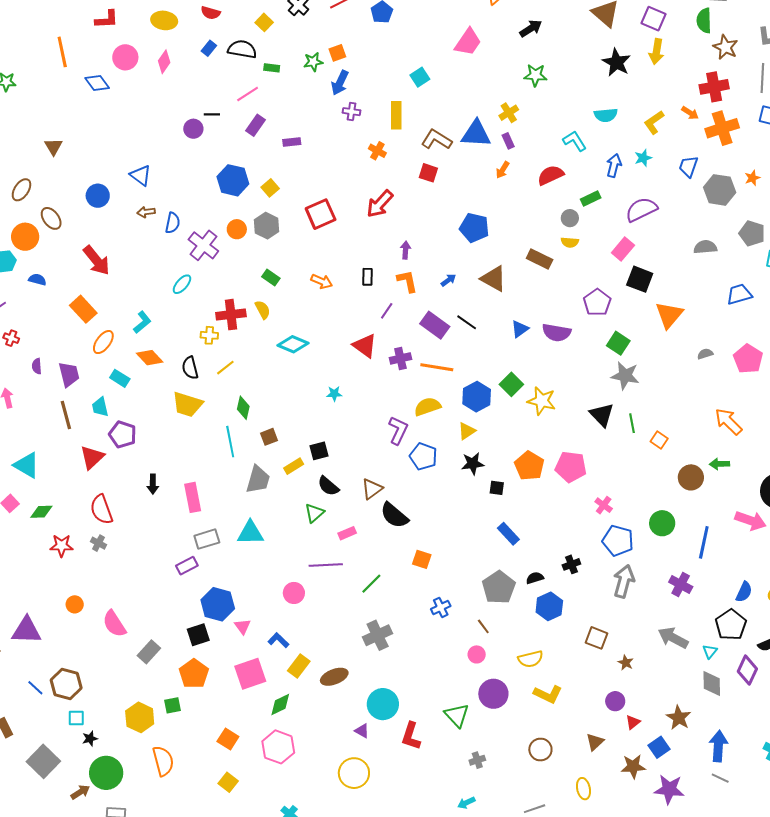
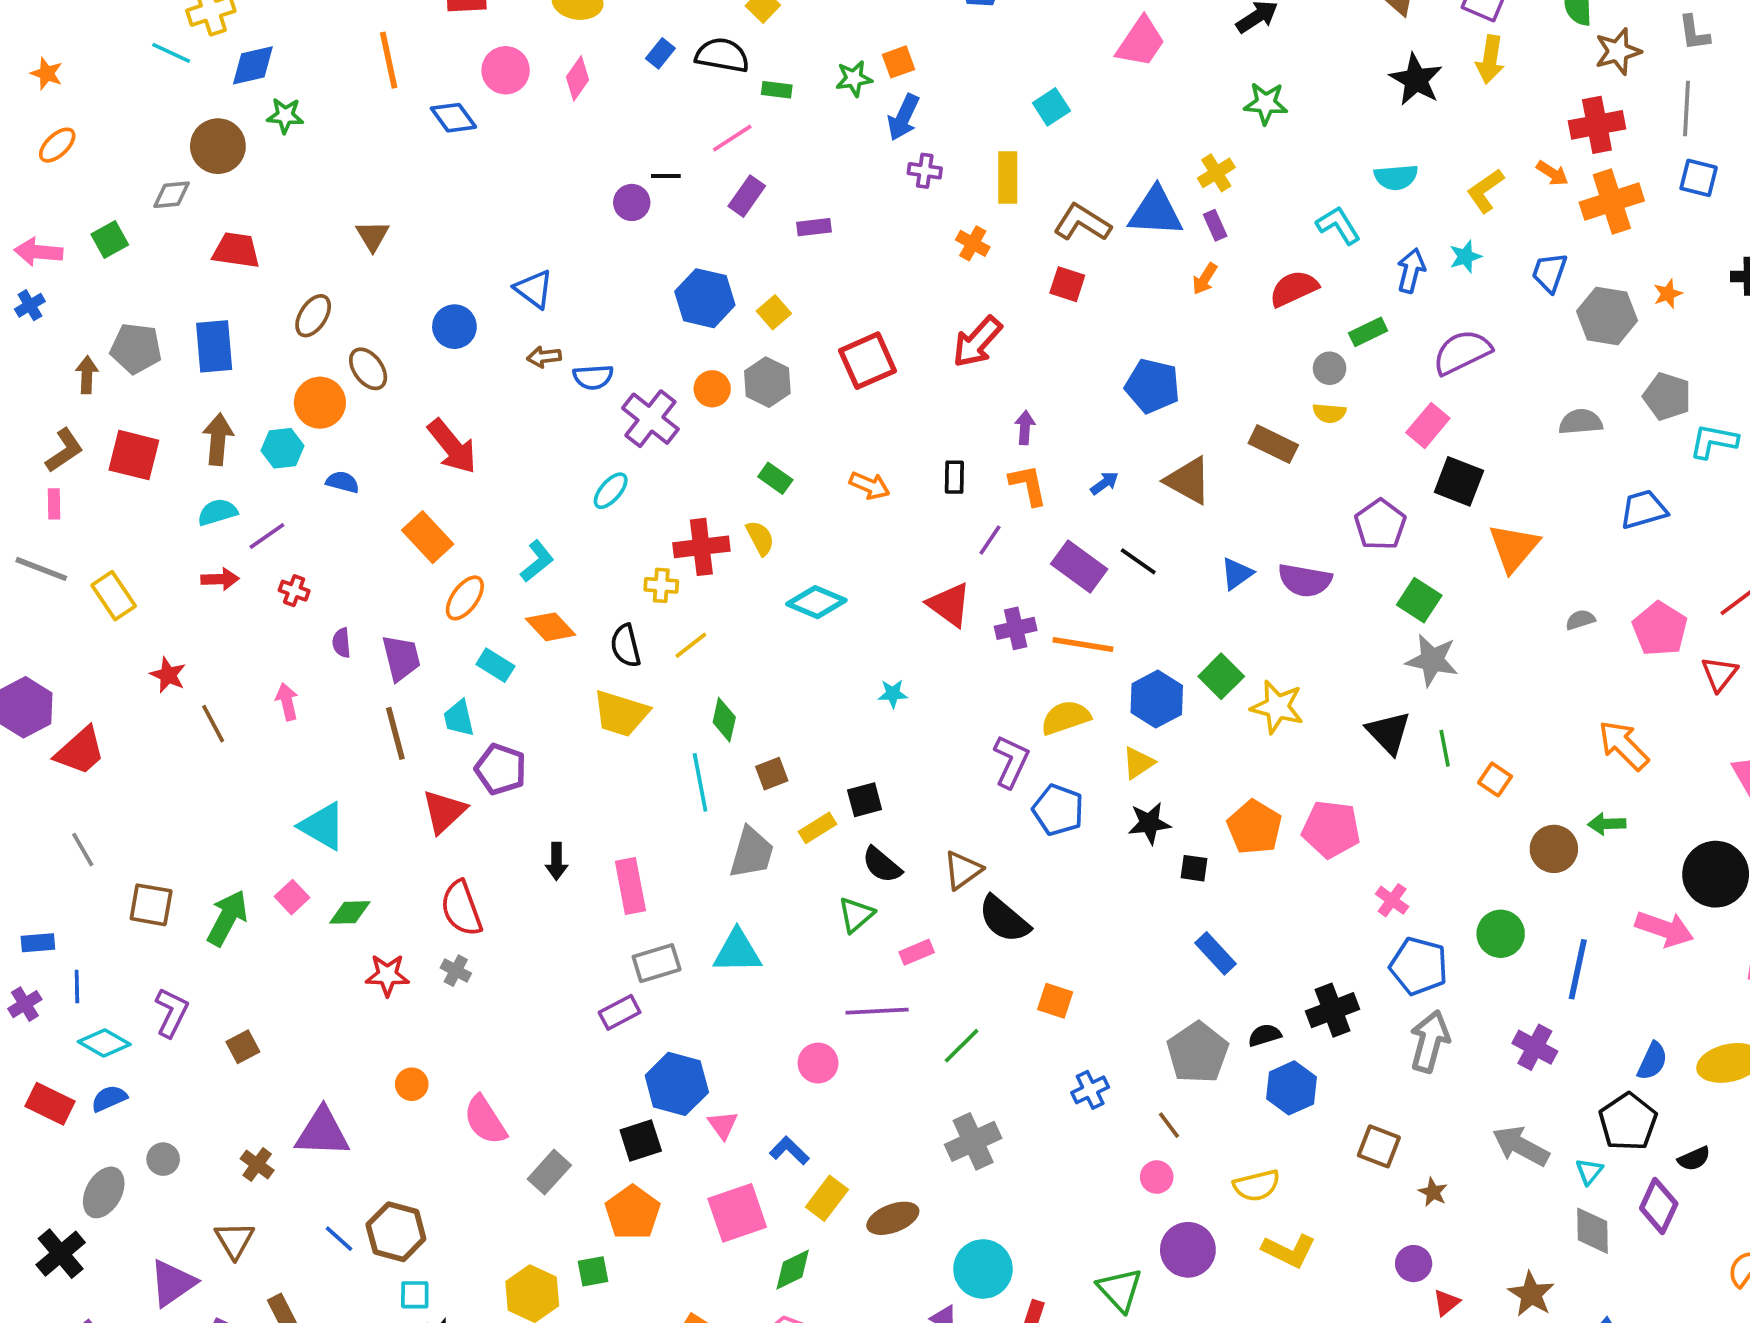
brown star: (725, 47) -> (1618, 51), turned 30
blue semicircle: (173, 223) -> (593, 377), turned 75
black cross: (571, 564) -> (1333, 1010), size x1.5

